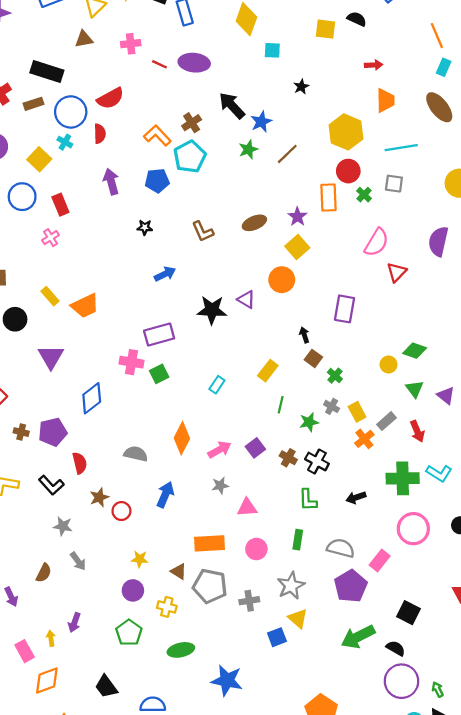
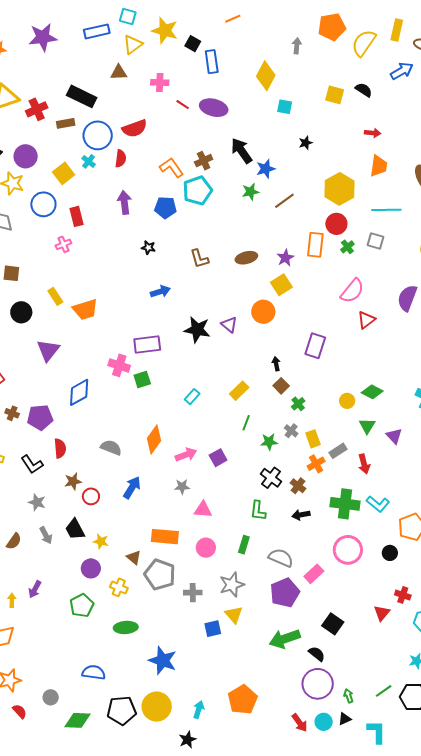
brown cross: (288, 458) -> (298, 486), moved
black trapezoid: (106, 687) -> (75, 529), moved

